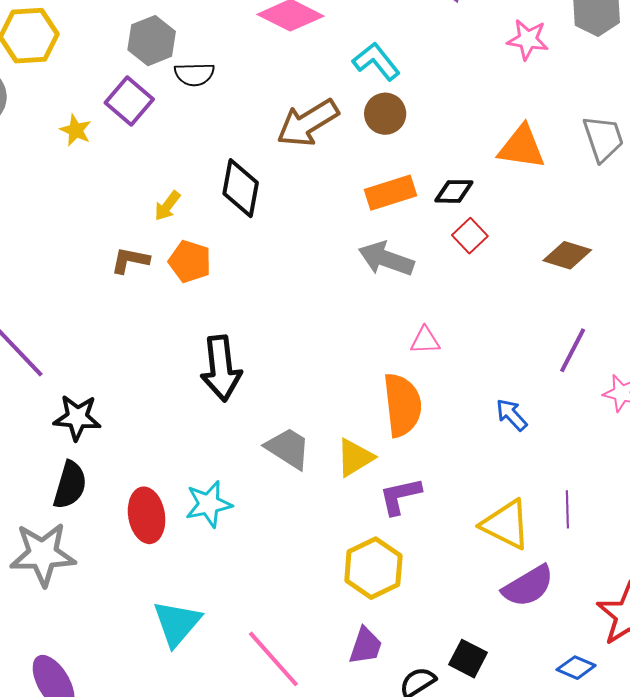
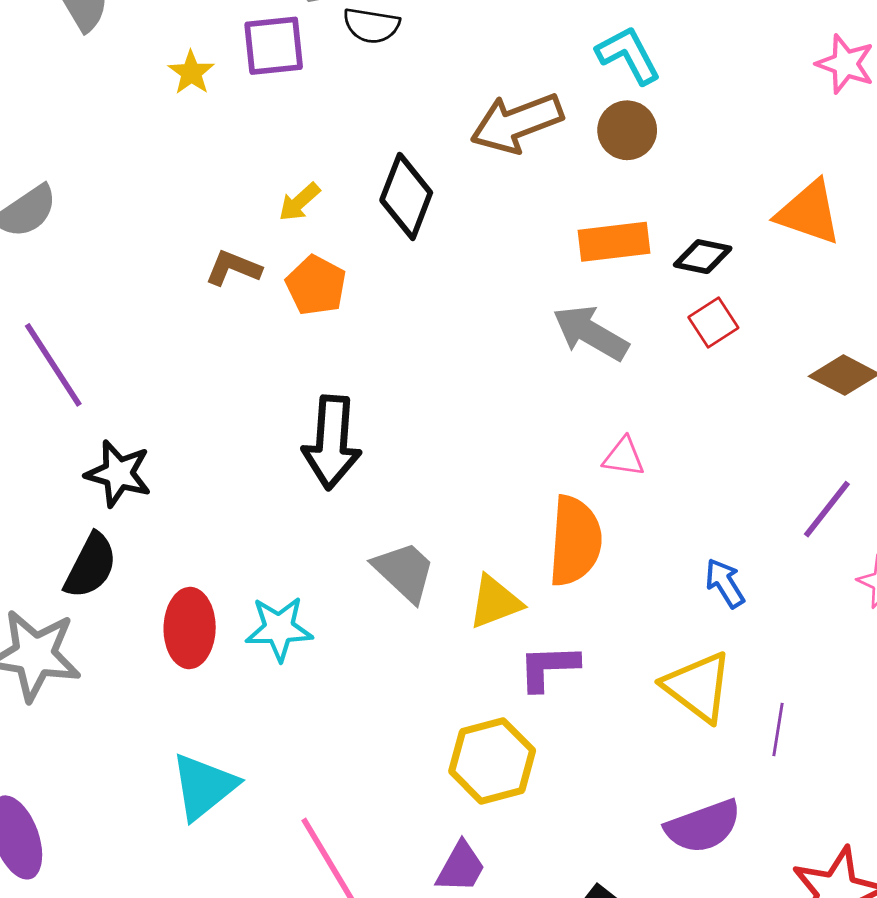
purple square: (129, 101) -> (274, 46), turned 33
yellow triangle: (506, 524) -> (698, 687), moved

